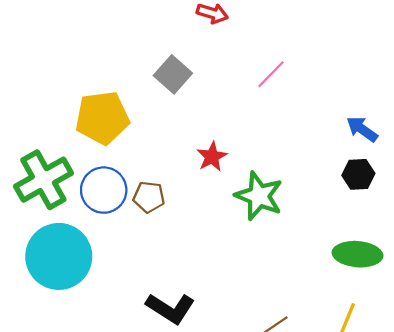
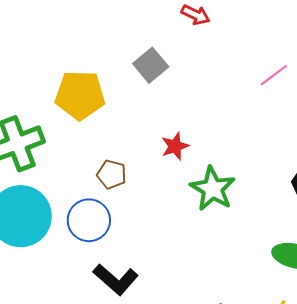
pink line: (271, 74) -> (274, 75), moved
blue circle: (104, 190) -> (89, 220), moved

